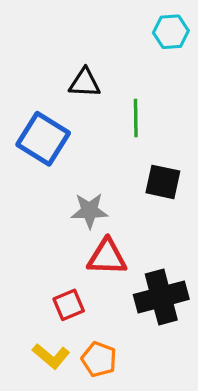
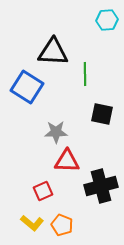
black triangle: (85, 83) -> (53, 52), size x1.5

